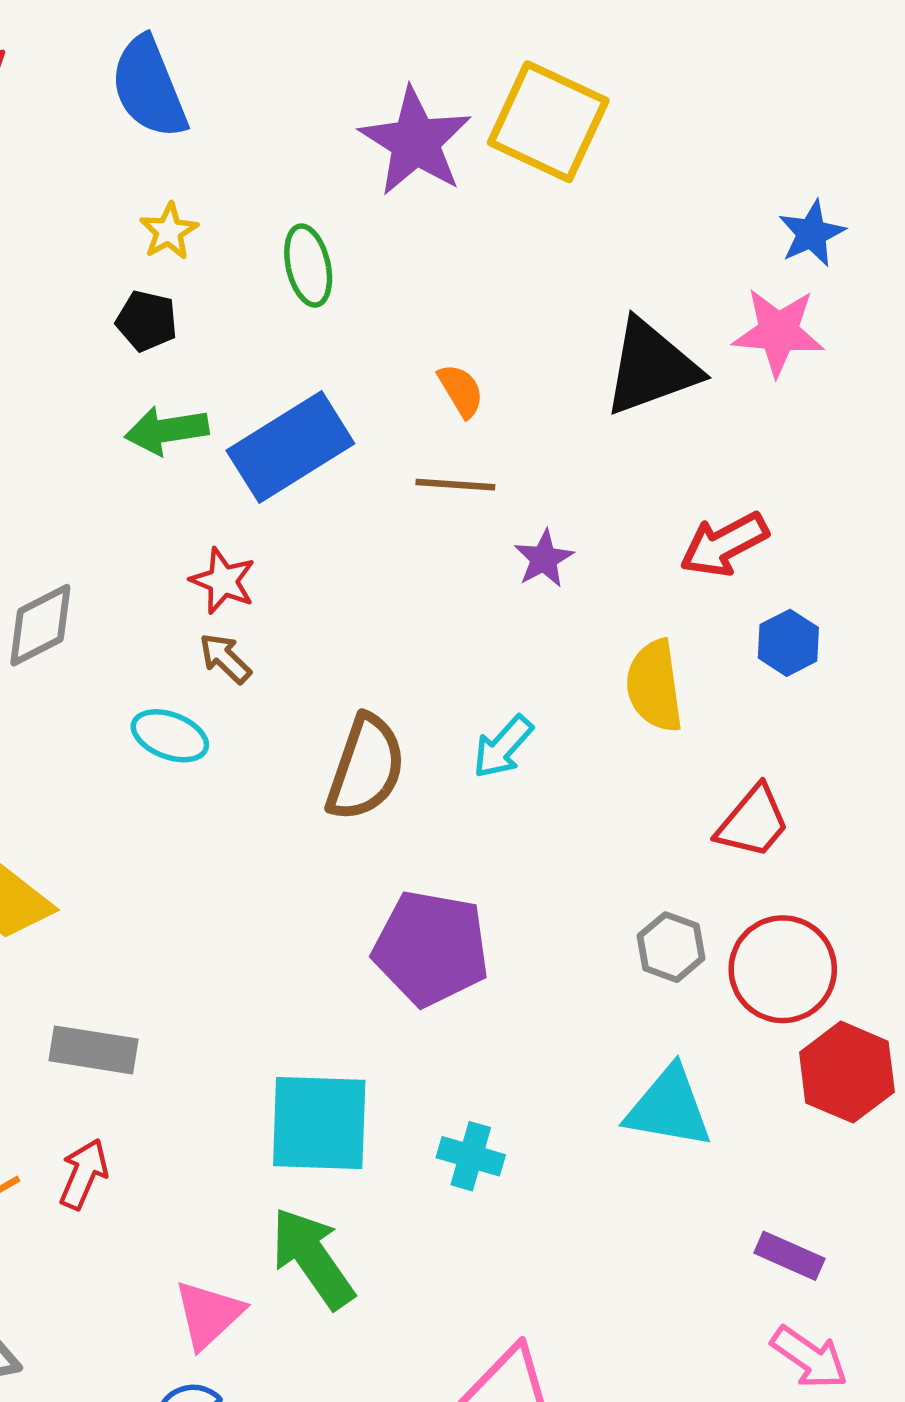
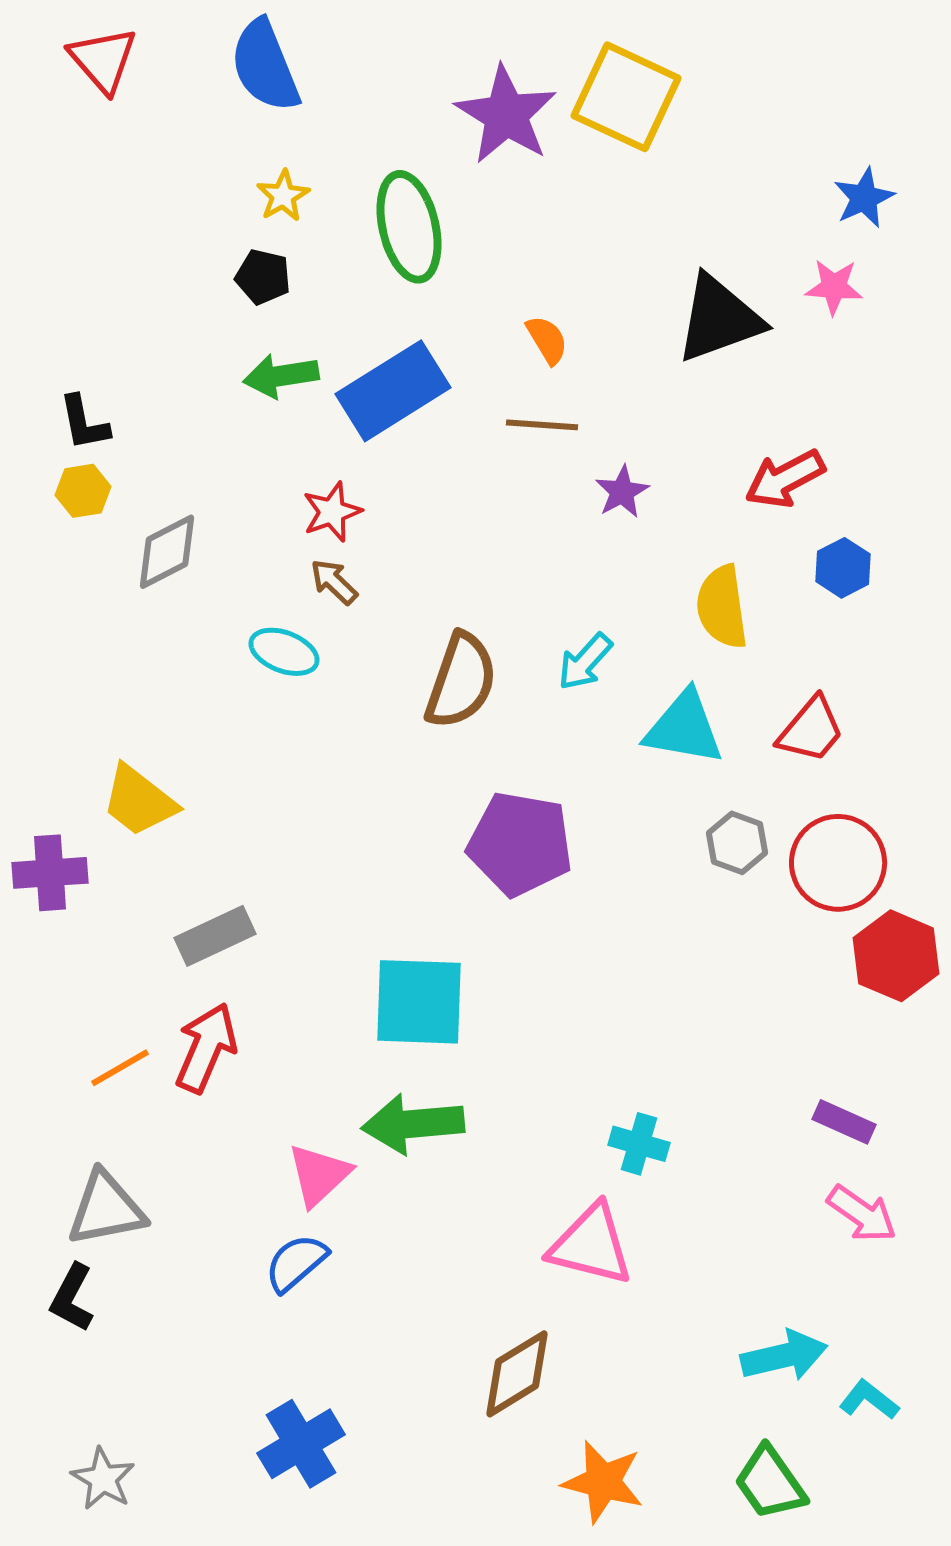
green ellipse: (308, 266) -> (409, 227), size x1.5
pink star: (778, 332) -> (834, 287), size x0.7
red star: (223, 581) -> (332, 512), turned 30
gray rectangle: (94, 1050) -> (215, 936), turned -34
cyan triangle: (669, 1108) -> (684, 728), moved
cyan cross: (471, 1156) -> (639, 1144), moved
red arrow: (84, 1174) -> (206, 1048), size x1.4
green arrow: (313, 1258) -> (413, 1124), turned -60

